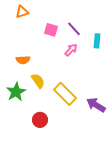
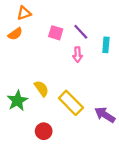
pink arrow: (71, 50) -> (78, 55), turned 136
orange semicircle: (23, 60) -> (15, 34), moved, turned -32

